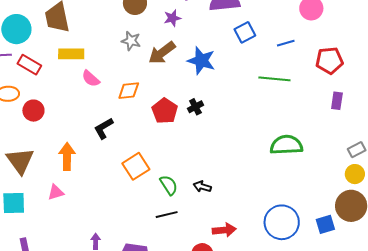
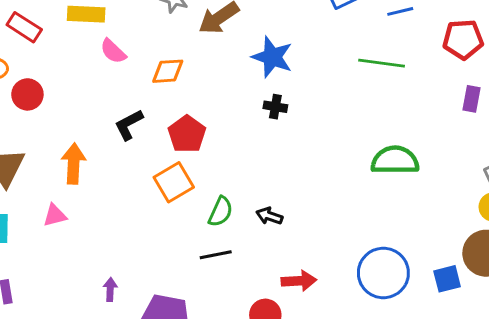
blue star: (201, 61) -> (272, 57), moved
black cross: (195, 107) -> (275, 107), moved, turned 35
red pentagon: (165, 111) -> (187, 134), moved
green semicircle: (169, 185) -> (221, 212), turned 55

